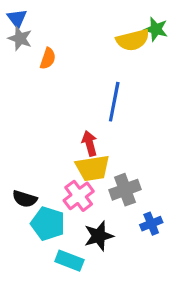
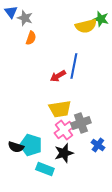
gray star: (20, 38) -> (25, 18), moved
red arrow: (89, 143) -> (58, 76), moved, turned -105
pink cross: (79, 196) -> (64, 130), moved
black semicircle: (25, 199) -> (16, 147), moved
blue cross: (151, 224) -> (98, 145), turned -32

